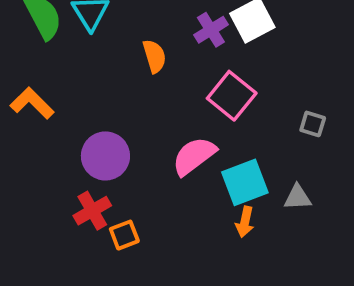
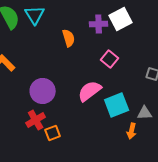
purple cross: (211, 30) -> (99, 24), turned 30
pink square: (232, 96) -> (110, 59), size x0.7
orange arrow: (245, 222) -> (132, 131), moved

